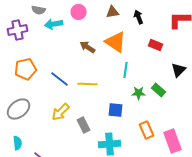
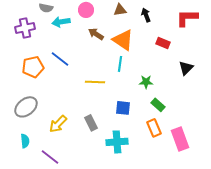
brown arrow: (88, 47) -> (96, 34), moved
cyan line: (126, 70) -> (120, 64), moved
blue line: (60, 79) -> (60, 59), moved
green rectangle: (158, 90) -> (158, 105), moved
green star: (138, 93) -> (146, 82), moved
yellow arrow: (60, 112) -> (58, 124), moved

